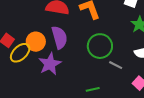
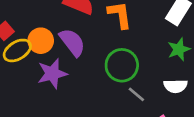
purple semicircle: (59, 37) -> (72, 42), turned -35

